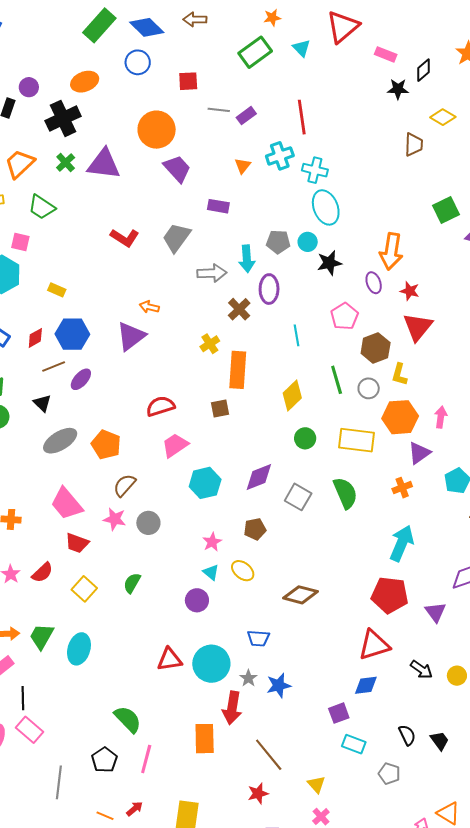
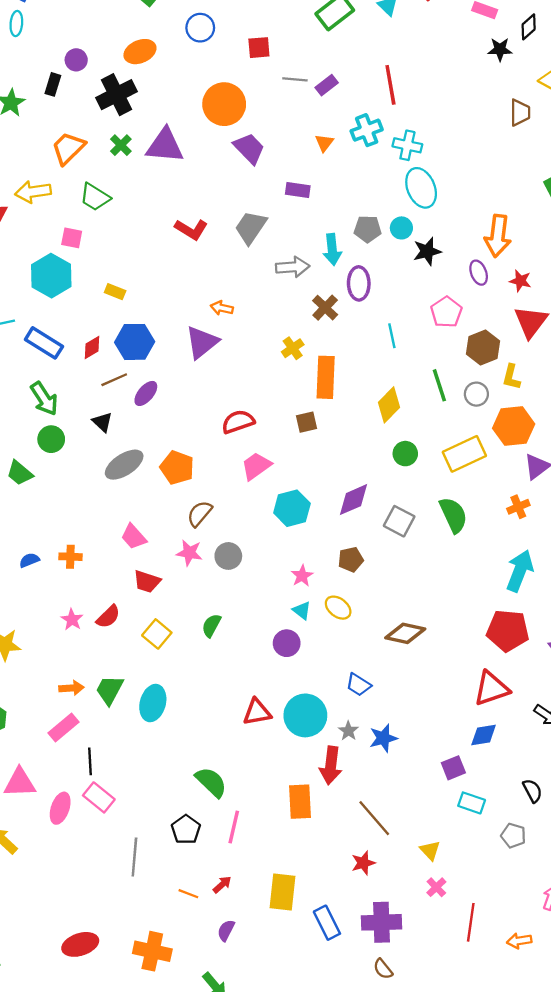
yellow rectangle: (357, 440) -> (464, 454), turned -30
pink trapezoid: (67, 504) -> (134, 537), size x0.7
blue trapezoid: (258, 638) -> (358, 685), turned 30

